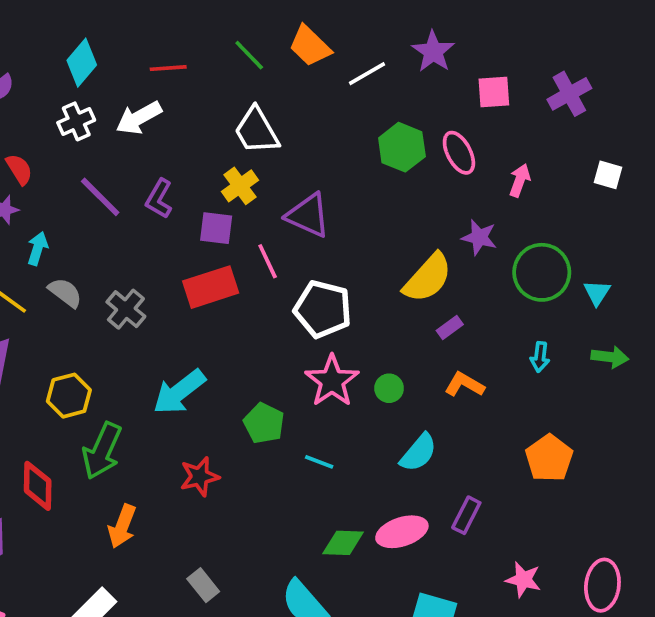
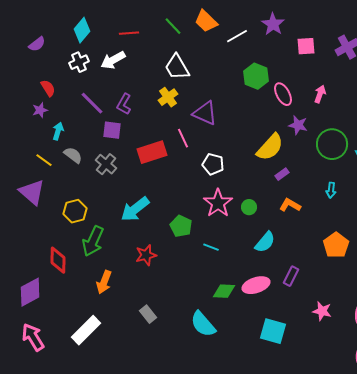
pink ellipse: (459, 153) -> (283, 94), moved
purple square: (216, 228) -> (112, 130), moved
white pentagon: (323, 309) -> (213, 164), size x0.7

